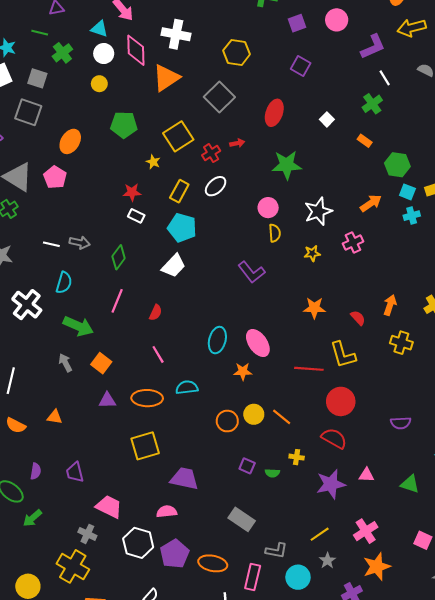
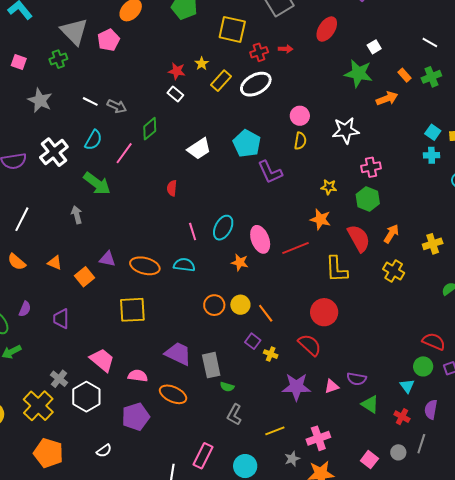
white line: (385, 78) -> (430, 43), moved, turned -42
green cross: (372, 104) -> (431, 77), moved
yellow square: (178, 136) -> (232, 29), turned 32
yellow star: (153, 162) -> (202, 64), moved
green star: (287, 165) -> (358, 73), moved
green hexagon: (397, 165) -> (368, 199), moved
white ellipse: (216, 186) -> (256, 84), size x1.4
orange arrow: (371, 203) -> (387, 98), moved
cyan pentagon: (182, 228) -> (247, 144), moved
yellow star: (312, 253) -> (329, 187), moved
pink line: (117, 301) -> (124, 153), moved
red semicircle: (156, 313) -> (172, 188), turned 147
red semicircle: (358, 318) -> (359, 238), size x1.8
pink line: (158, 354) -> (193, 231), moved
orange square: (101, 363) -> (84, 277), moved
red line: (309, 369) -> (295, 248), moved, turned -40
purple semicircle: (401, 423) -> (357, 379), moved
purple square: (247, 466) -> (253, 341), moved
green semicircle: (272, 473) -> (227, 387), moved
pink triangle: (367, 475) -> (332, 386), turned -35
purple trapezoid: (184, 479) -> (178, 354), moved
pink trapezoid: (109, 507) -> (102, 360), moved
gray rectangle: (242, 519) -> (211, 365), moved, turned 30
white hexagon: (138, 543) -> (86, 397), moved
gray L-shape: (276, 551) -> (234, 415), moved, turned 95
gray star: (327, 561) -> (292, 459), moved
orange ellipse: (213, 563) -> (173, 394), moved

